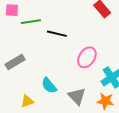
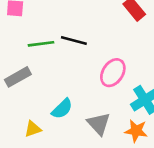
green line: (31, 22) -> (41, 44), moved
cyan semicircle: (49, 85) -> (62, 109), turned -96

